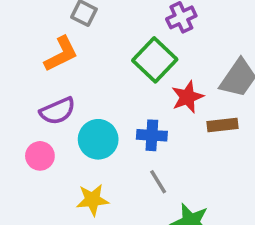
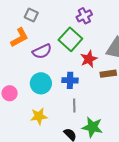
purple semicircle: (58, 111) -> (42, 51), moved
gray line: (158, 182) -> (74, 106), turned 32

